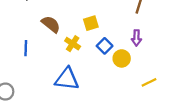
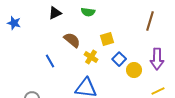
purple arrow: (136, 38) -> (157, 59), moved, size x1.5
blue line: (26, 48) -> (50, 61), turned -32

